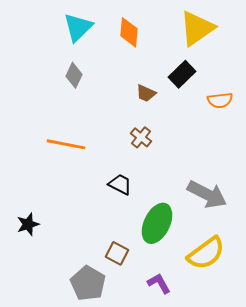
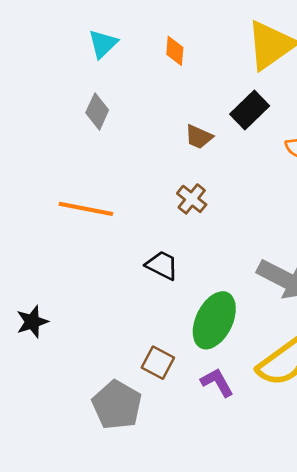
cyan triangle: (78, 27) -> (103, 44), size x0.7
orange diamond: (129, 32) -> (175, 51), size x0.7
purple L-shape: (159, 283) -> (217, 382), moved

